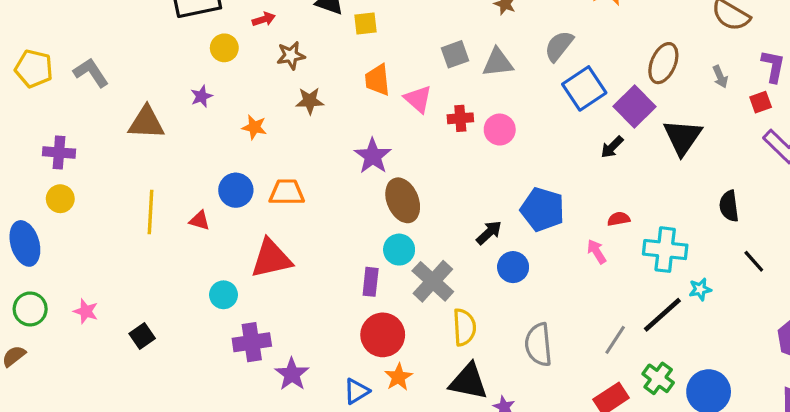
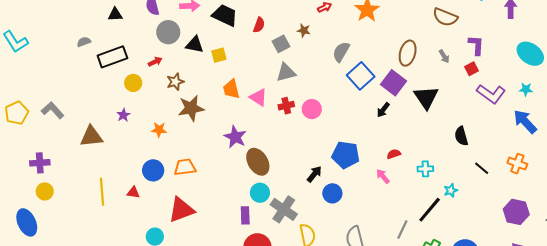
gray square: (455, 54) -> (281, 44), moved
gray triangle: (498, 63) -> (286, 72), moved
yellow pentagon: (34, 69) -> (17, 113), turned -30
brown star: (310, 101) -> (191, 108), size x1.5
cyan cross: (665, 250) -> (425, 169), size x0.6

